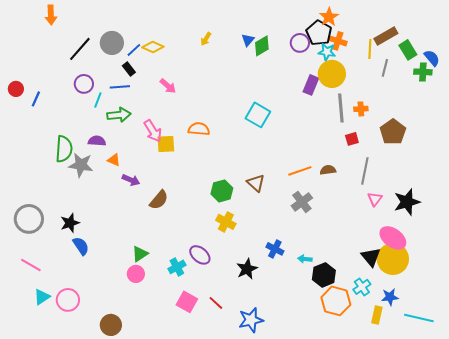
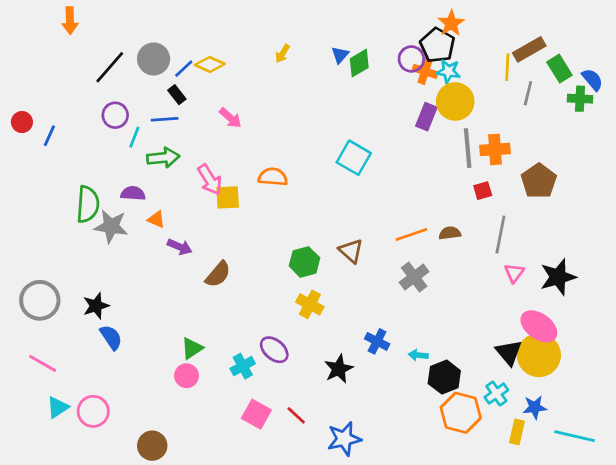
orange cross: (338, 41) -> (425, 71), moved
orange cross: (361, 109) -> (495, 149), size x1.5

